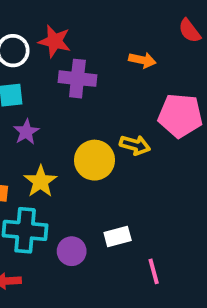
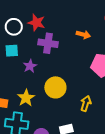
purple star: (26, 132) -> (30, 66), moved
yellow arrow: (135, 145) -> (86, 103), moved, turned -91

